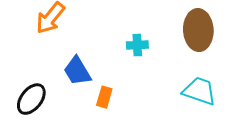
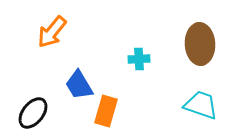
orange rectangle: (104, 97) -> (106, 111), size x1.4

